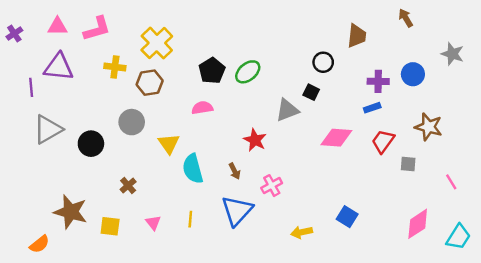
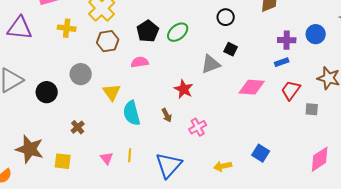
black circle: (323, 62) -> (226, 17), moved
brown hexagon: (150, 83) -> (108, 41), moved
blue triangle: (237, 211) -> (169, 165), moved
pink triangle: (153, 223) -> (107, 158), moved

